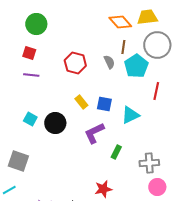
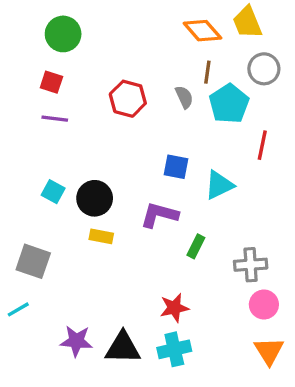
yellow trapezoid: (147, 17) -> (247, 22), turned -105
gray circle: (157, 45) -> (264, 69), size x0.7
yellow rectangle: (81, 102) -> (101, 236), moved, turned -40
purple L-shape: (94, 133) -> (159, 215), turned 40

